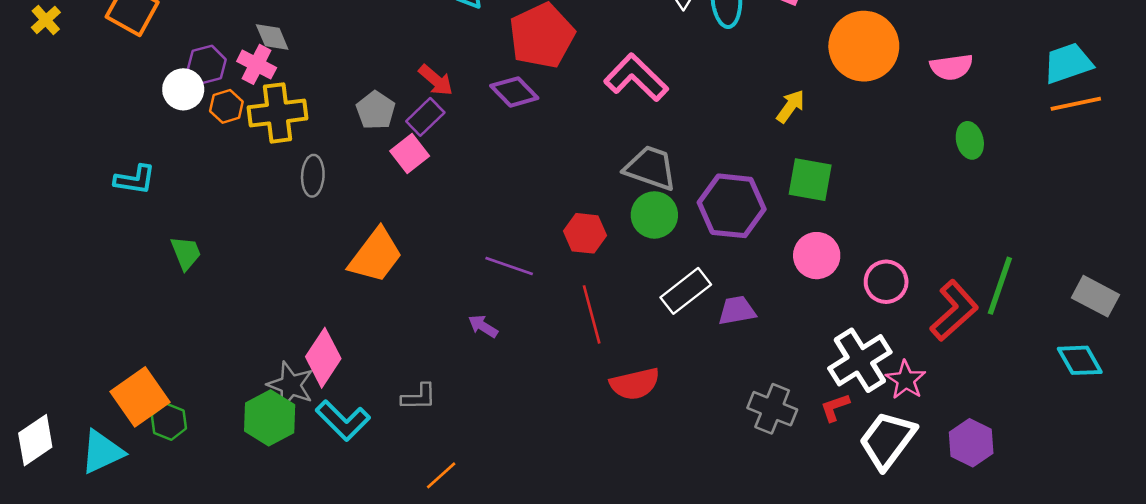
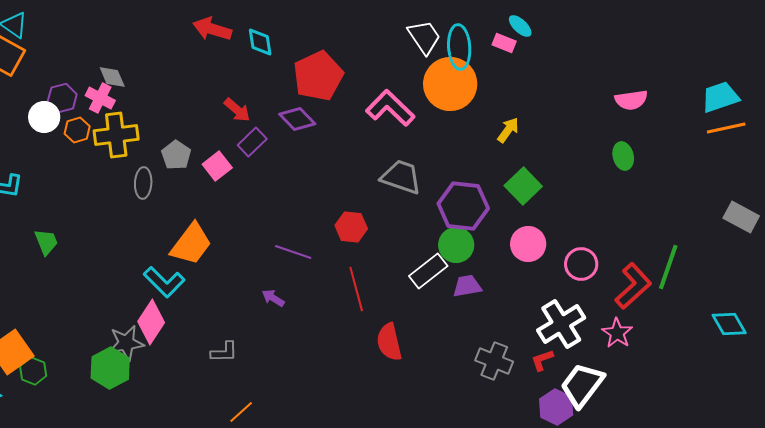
orange circle: (864, 46) -> (450, 84), moved
gray pentagon: (376, 110) -> (176, 155), moved
purple rectangle: (425, 117) -> (252, 142), moved
green ellipse: (970, 140) -> (623, 156), moved
green square: (810, 180) -> (523, 186), turned 36
green circle: (654, 215) -> (456, 245), moved
gray rectangle: (1095, 296) -> (741, 217), moved
pink star: (906, 380) -> (617, 333), moved
red semicircle: (635, 384) -> (389, 342), turned 90
gray star: (291, 385) -> (126, 343), turned -30
cyan L-shape: (343, 420) -> (164, 282), moved
purple hexagon: (971, 443) -> (556, 407), moved

